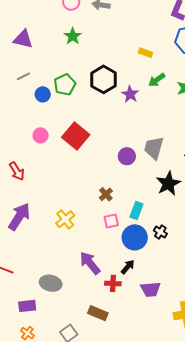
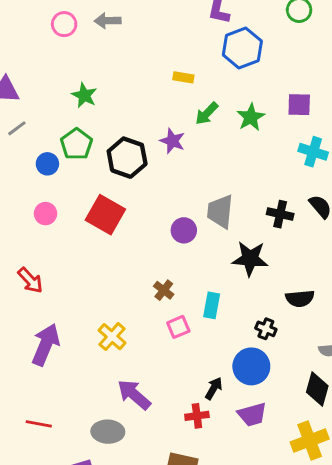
green star: (73, 36) -> (84, 95), moved
gray line: (23, 76) -> (17, 128), moved
black hexagon: (103, 79) -> (127, 158), moved
pink circle: (41, 135) -> (45, 214), moved
black star: (168, 184) -> (250, 259), turned -30
black cross: (160, 232) -> (266, 329), moved
blue circle: (135, 237) -> (251, 366), moved
purple arrow: (90, 263) -> (134, 395), moved

